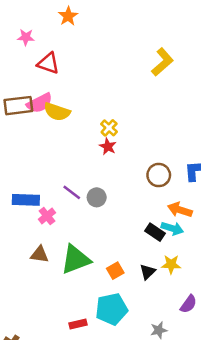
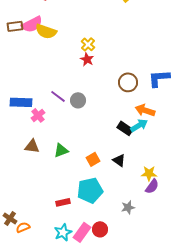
brown rectangle: (18, 106) -> (15, 26), size x0.7
cyan arrow: (172, 228) -> (139, 125), turned -48
green triangle: (76, 259) -> (61, 150), size x0.6
yellow star: (171, 264) -> (149, 173), moved
black triangle: (148, 272) -> (119, 160), turned -40

